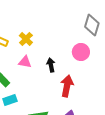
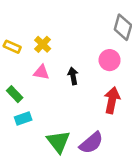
red arrow: (67, 86) -> (112, 100), moved

